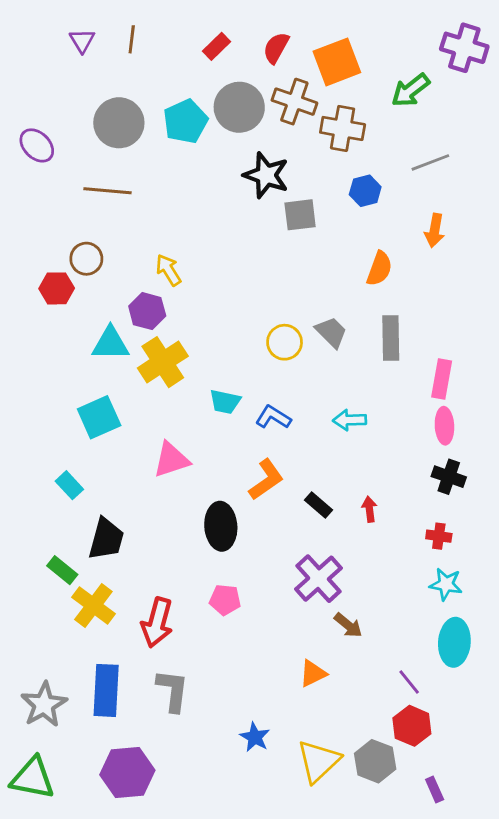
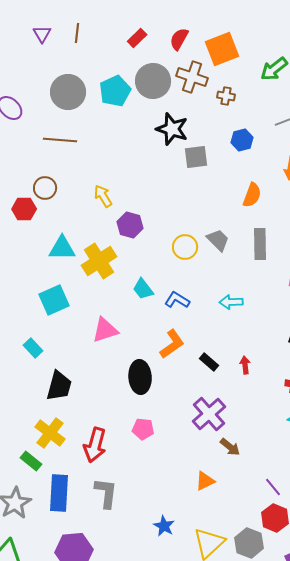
brown cross: (343, 128) -> (226, 96), size x0.6
purple hexagon: (147, 311) -> (130, 225), moved
cyan trapezoid: (225, 402) -> (143, 289), turned 40
green rectangle: (62, 570) -> (31, 461), moved

